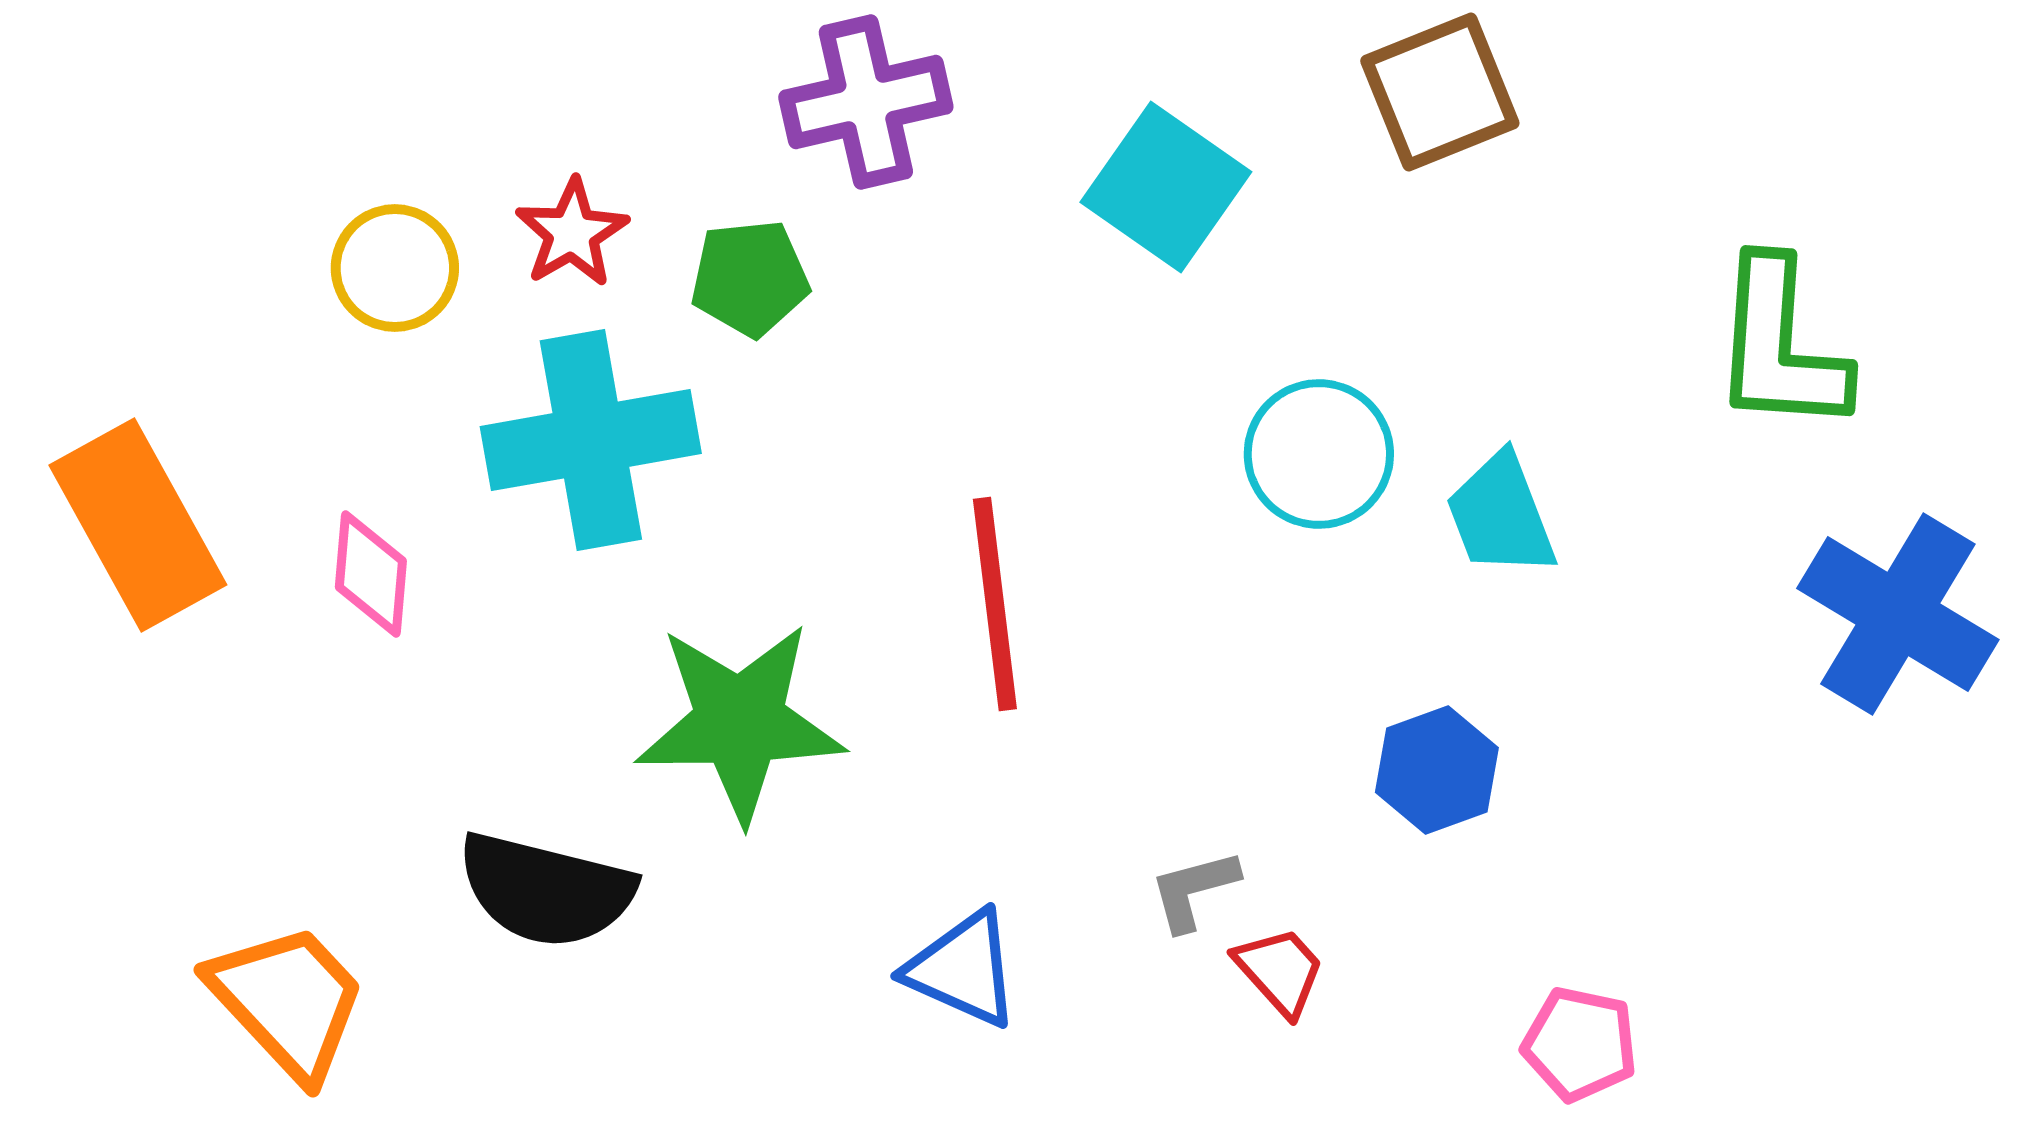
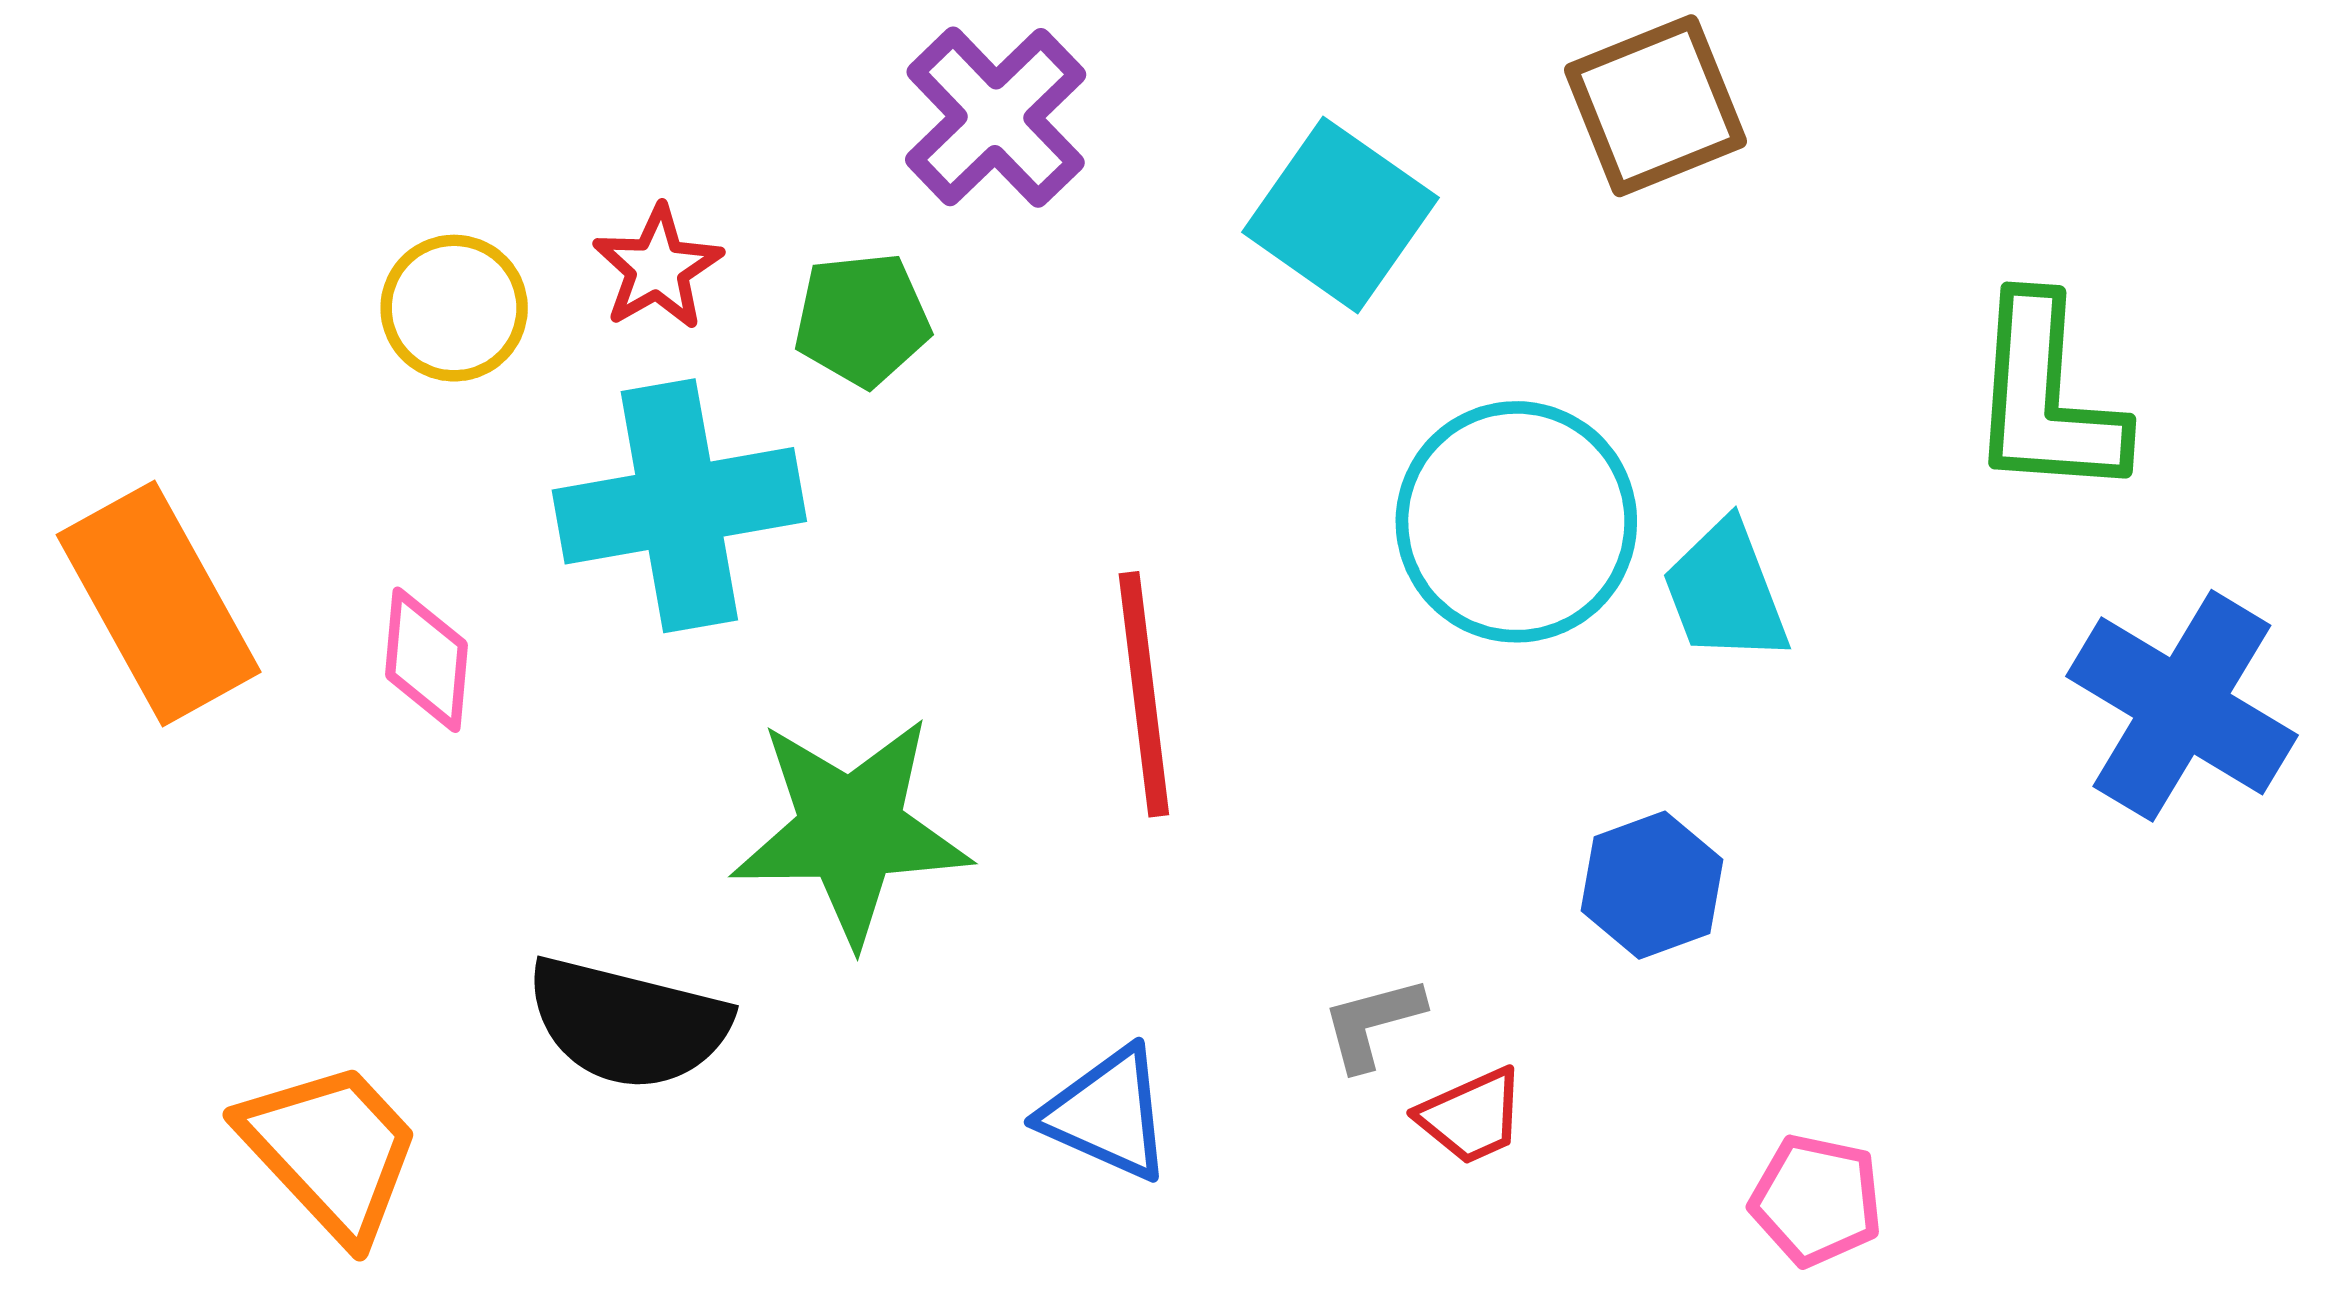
purple cross: (866, 102) -> (996, 117), turned -31
cyan circle: (1319, 454) -> (1516, 522), size x1.4
red trapezoid: (1280, 971) -> (1471, 1116), turned 108

